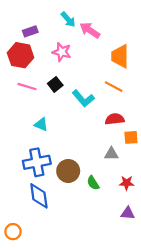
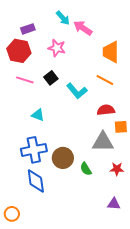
gray triangle: (111, 154) -> (103, 142), size x1.6
purple triangle: (128, 213) -> (114, 204), moved

